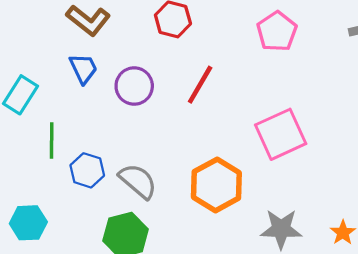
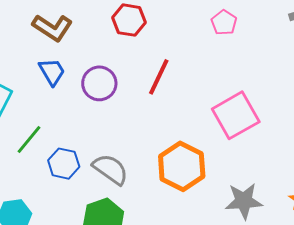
pink pentagon: (277, 31) -> (224, 23), size x0.7
green line: (52, 141) -> (29, 139), turned 44

